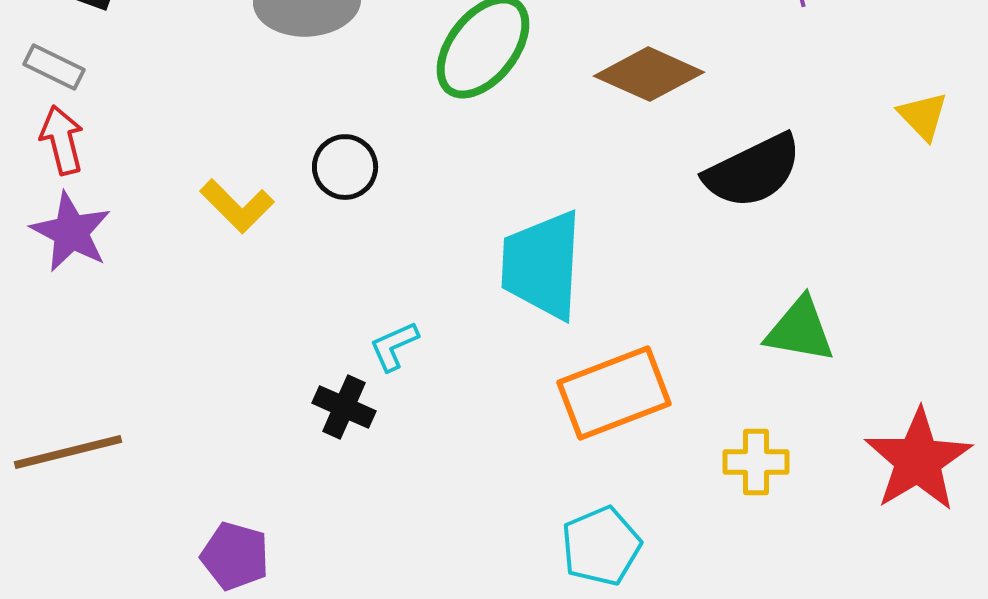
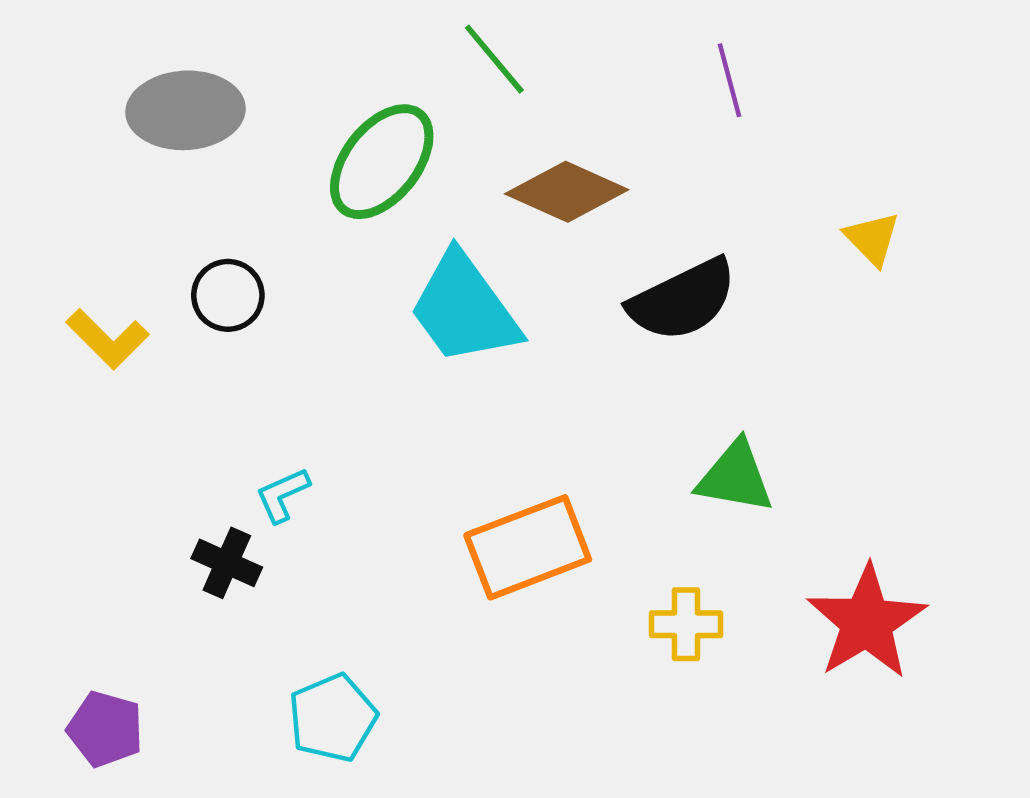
cyan trapezoid: (542, 265) -> (464, 309), moved, turned -39
cyan pentagon: (601, 546) -> (333, 718), moved

